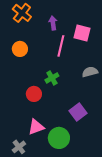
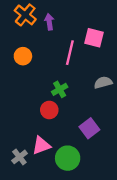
purple arrow: (53, 23) -> (49, 22), moved
red circle: (34, 94) -> (49, 110), moved
gray cross: (19, 147) -> (19, 157), moved

